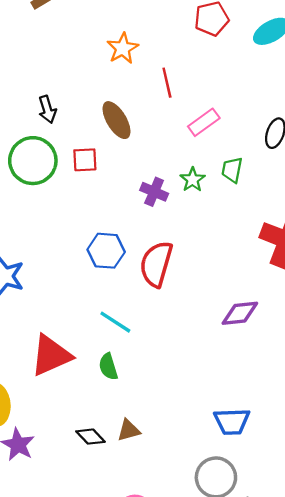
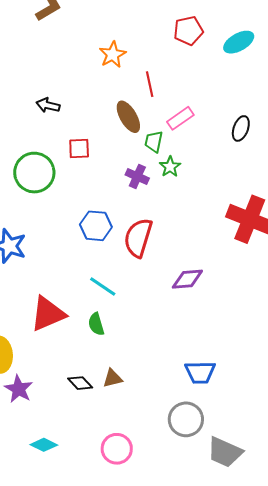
black arrow: (47, 109) -> (48, 105), turned 120
brown ellipse: (117, 120) -> (128, 117), moved
green circle: (33, 161) -> (34, 173), moved
green trapezoid: (232, 170) -> (154, 142), moved
purple diamond: (240, 313) -> (187, 279), moved

